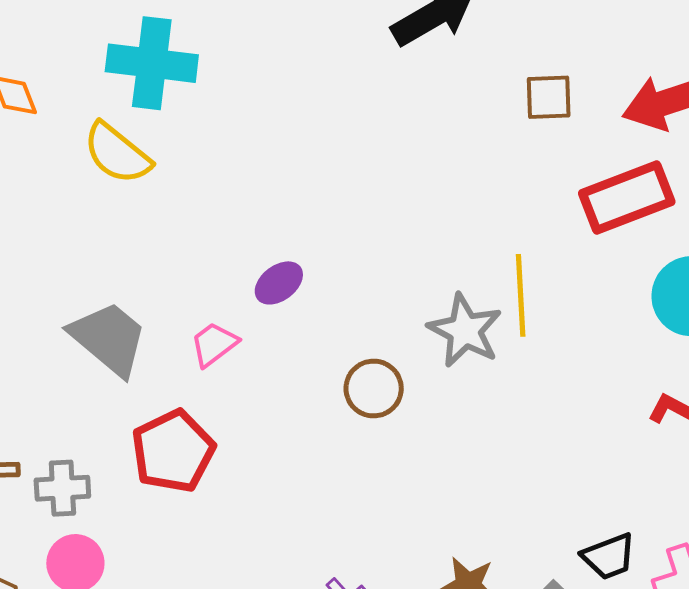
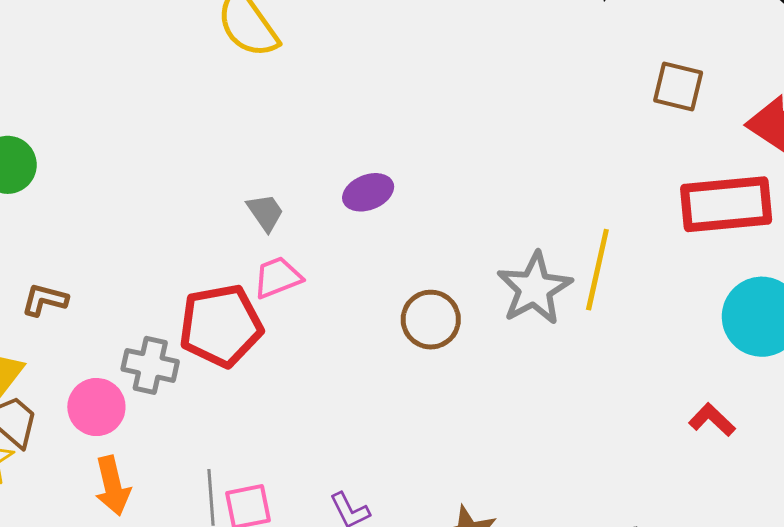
gray trapezoid: (109, 338) -> (265, 212), moved, size x0.5
pink trapezoid: (214, 344) -> (278, 277), moved
gray cross: (62, 488) -> (150, 365), moved

